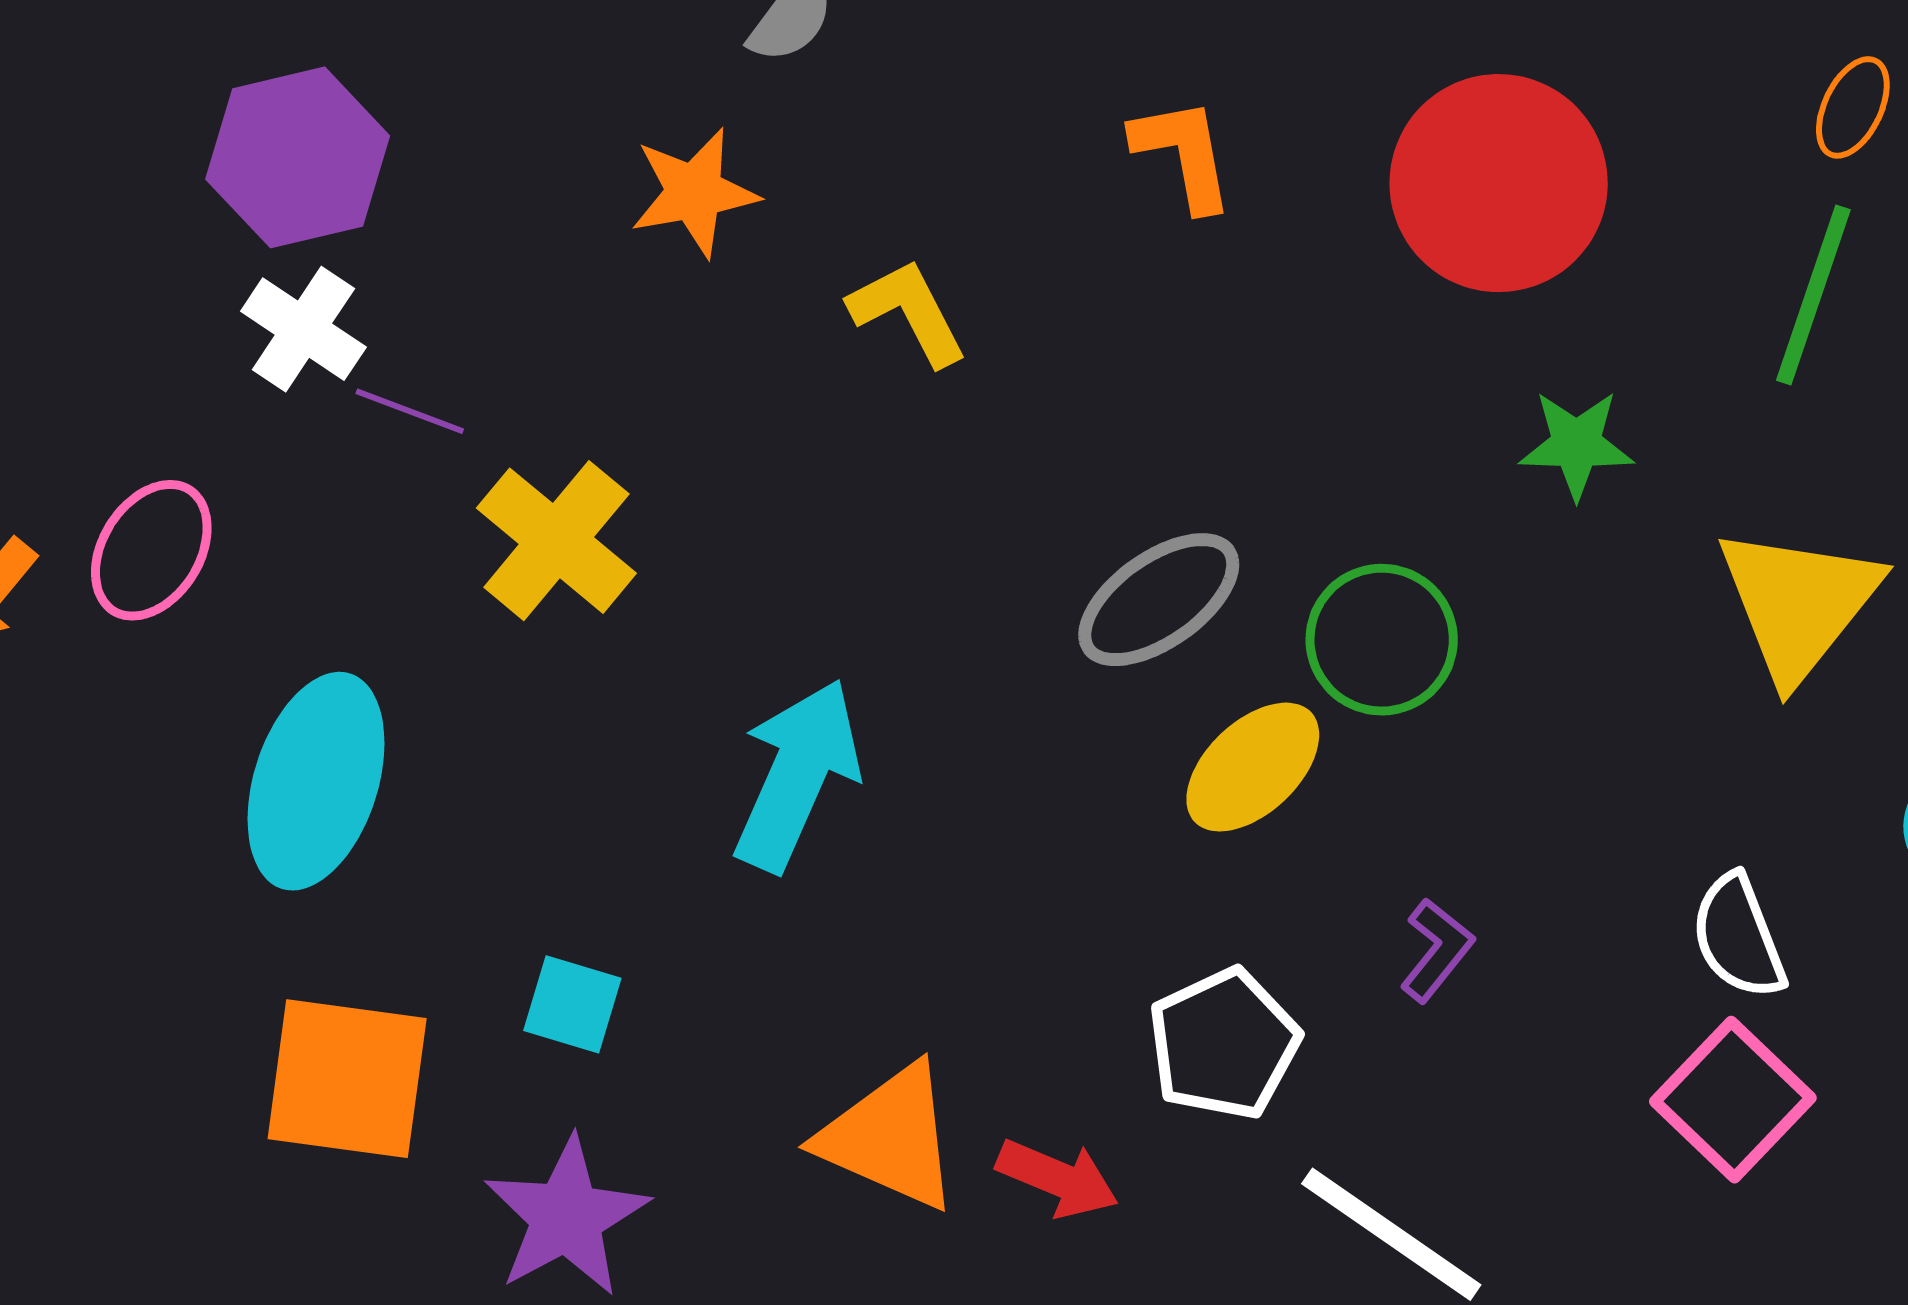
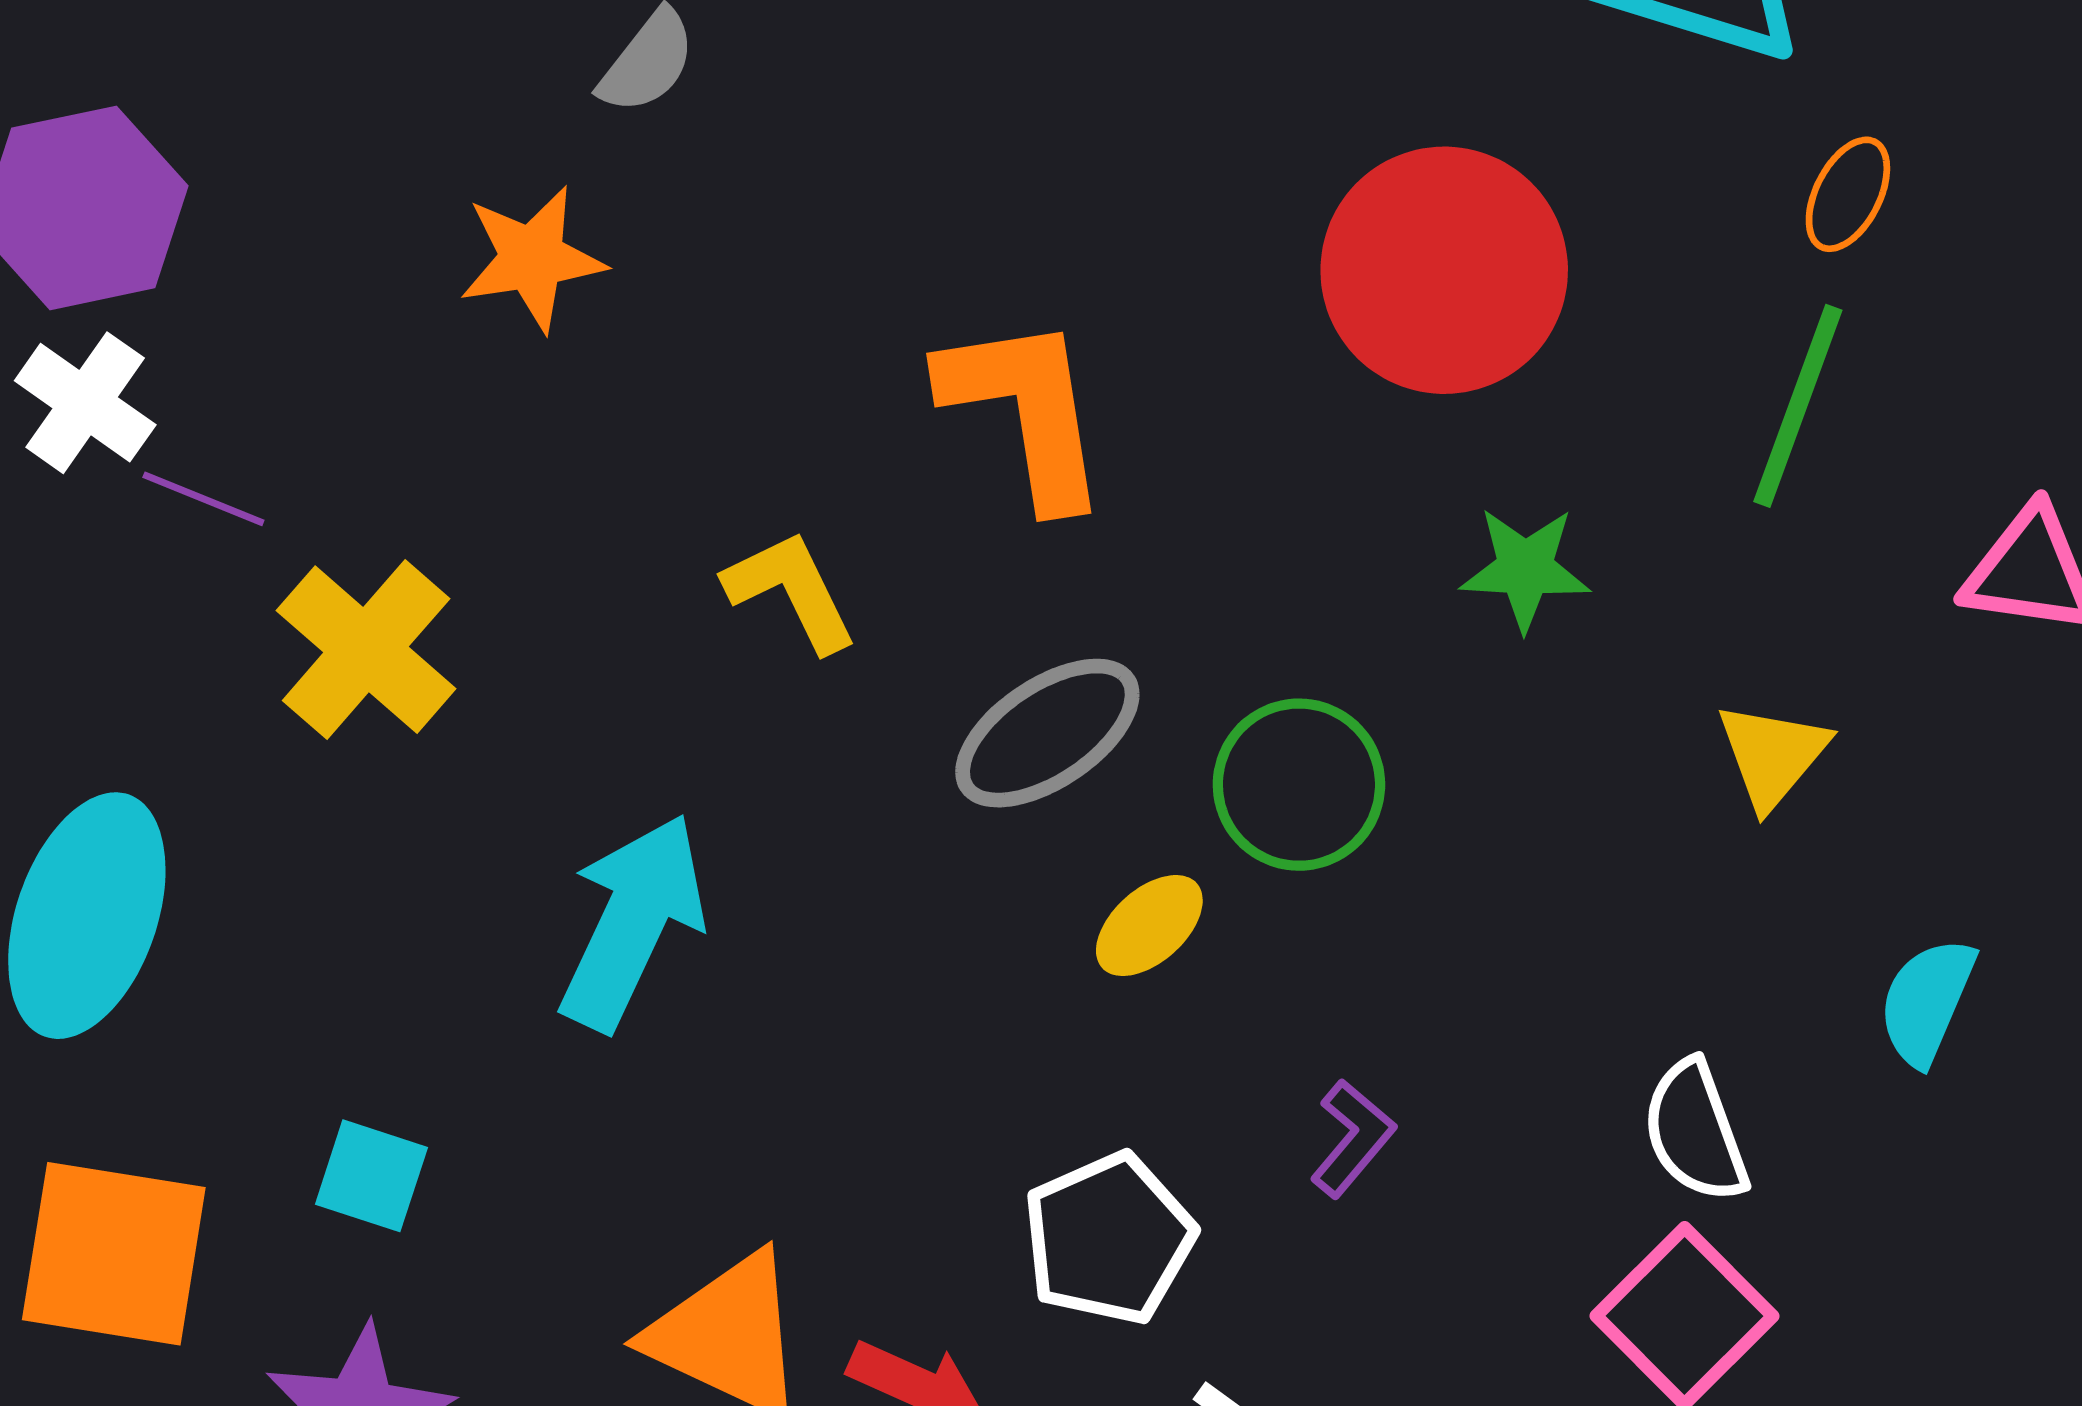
orange L-shape: (1183, 154) -> (1025, 410), moved, size x1.5
yellow L-shape: (908, 312) -> (791, 591), moved
yellow triangle: (1798, 603) -> (1772, 755), size x0.6
yellow ellipse: (1253, 767) -> (1149, 926), size x0.7

